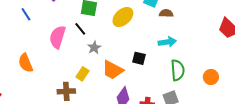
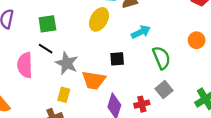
yellow ellipse: (123, 17) -> (99, 19), moved
gray star: (94, 48) -> (67, 63), size x1.5
orange circle: (211, 77) -> (197, 40), moved

